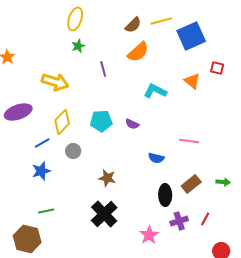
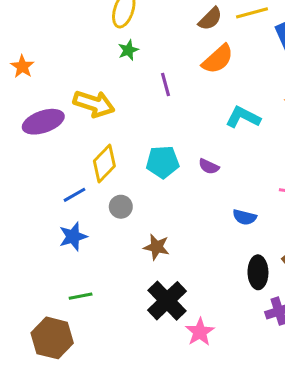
purple ellipse: (18, 112) -> (43, 122), moved
brown star: (107, 178) -> (157, 247), moved
pink star: (149, 235) -> (200, 332), moved

